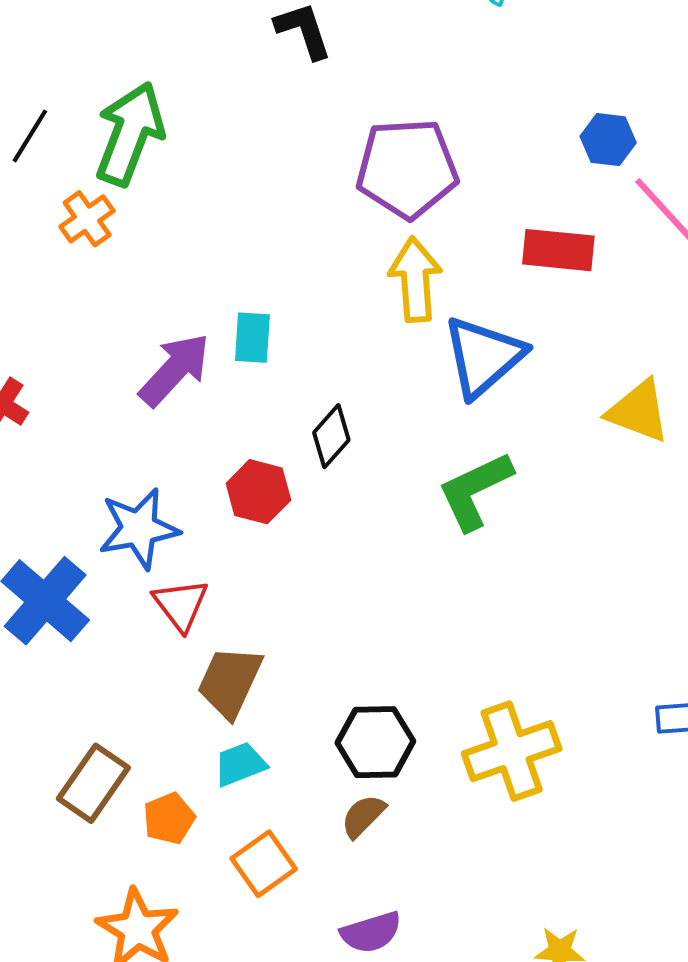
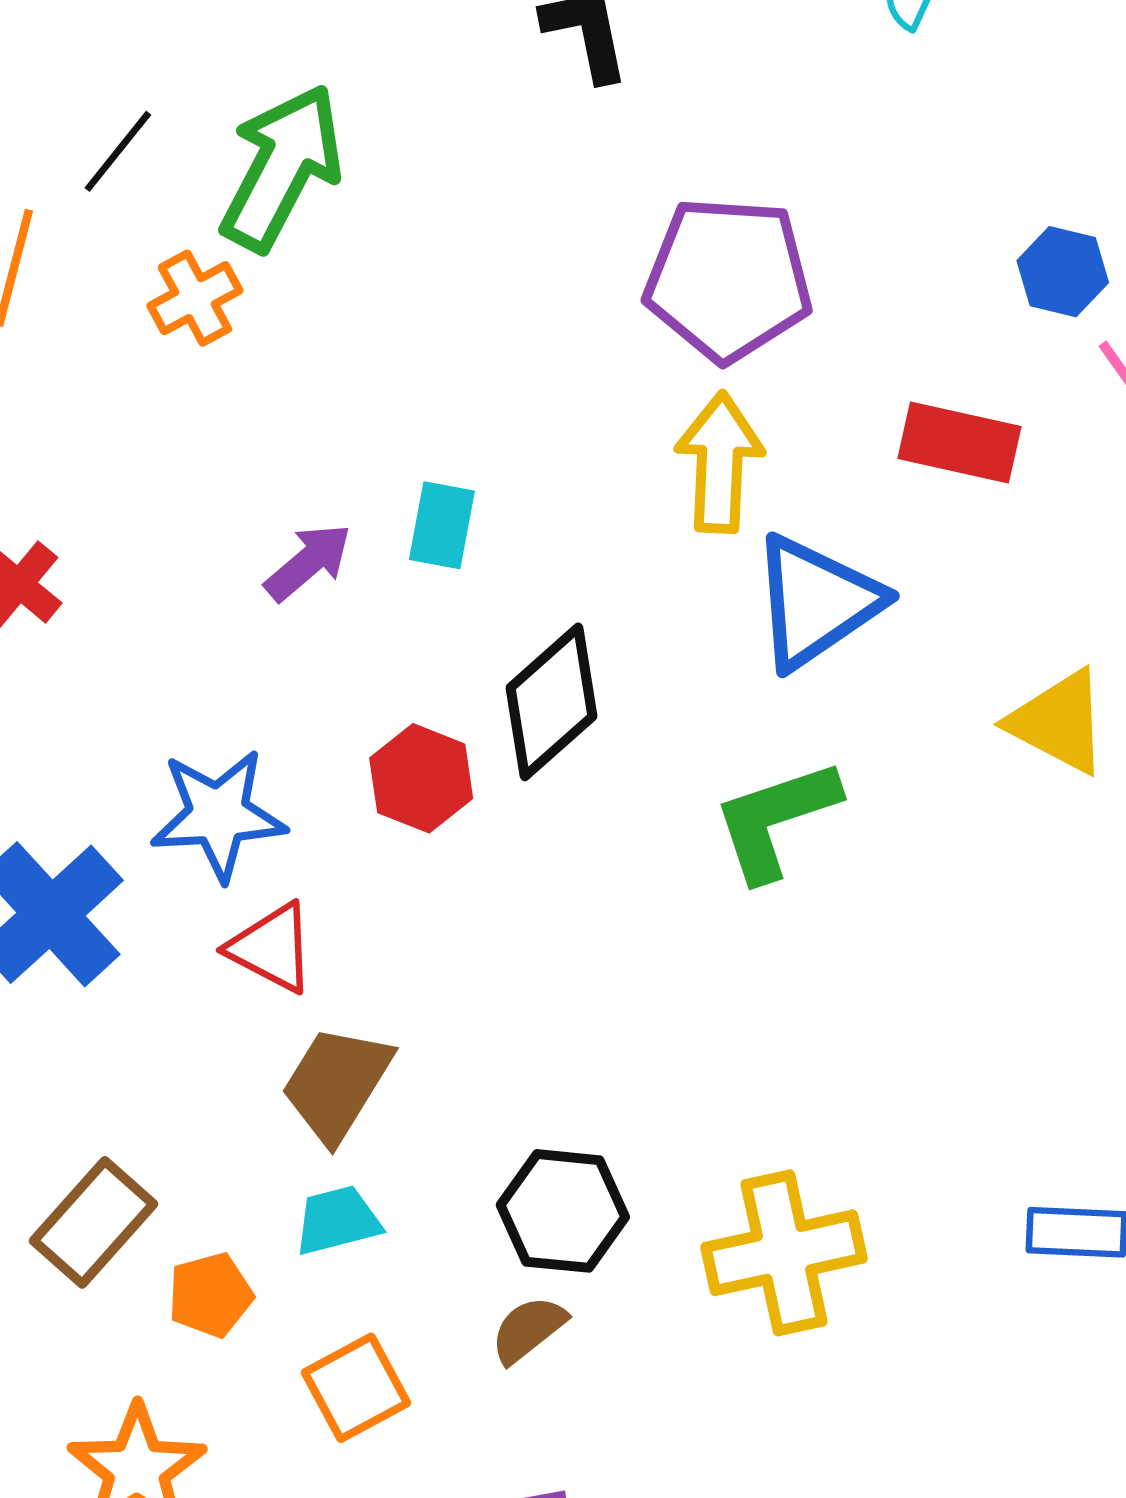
purple arrow: (175, 370) -> (308, 562), size x0.7
black diamond: (331, 436) -> (551, 702), size x1.5
red triangle: (181, 605) -> (272, 948), turned -32

